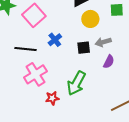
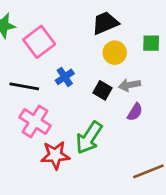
black square: (84, 48) -> (103, 90), turned 32
pink cross: (35, 74) -> (35, 121), turned -30
red star: (52, 98) -> (55, 155), size x1.5

